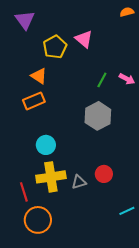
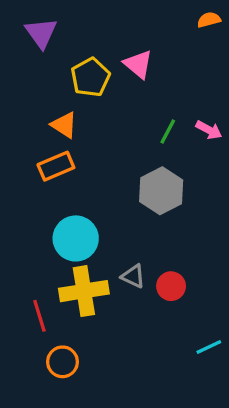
cyan circle: (46, 145) -> (76, 238), size x1.4
gray triangle: (79, 182) -> (133, 276), moved, turned 42
orange circle: (38, 220) -> (62, 362), size x0.7

